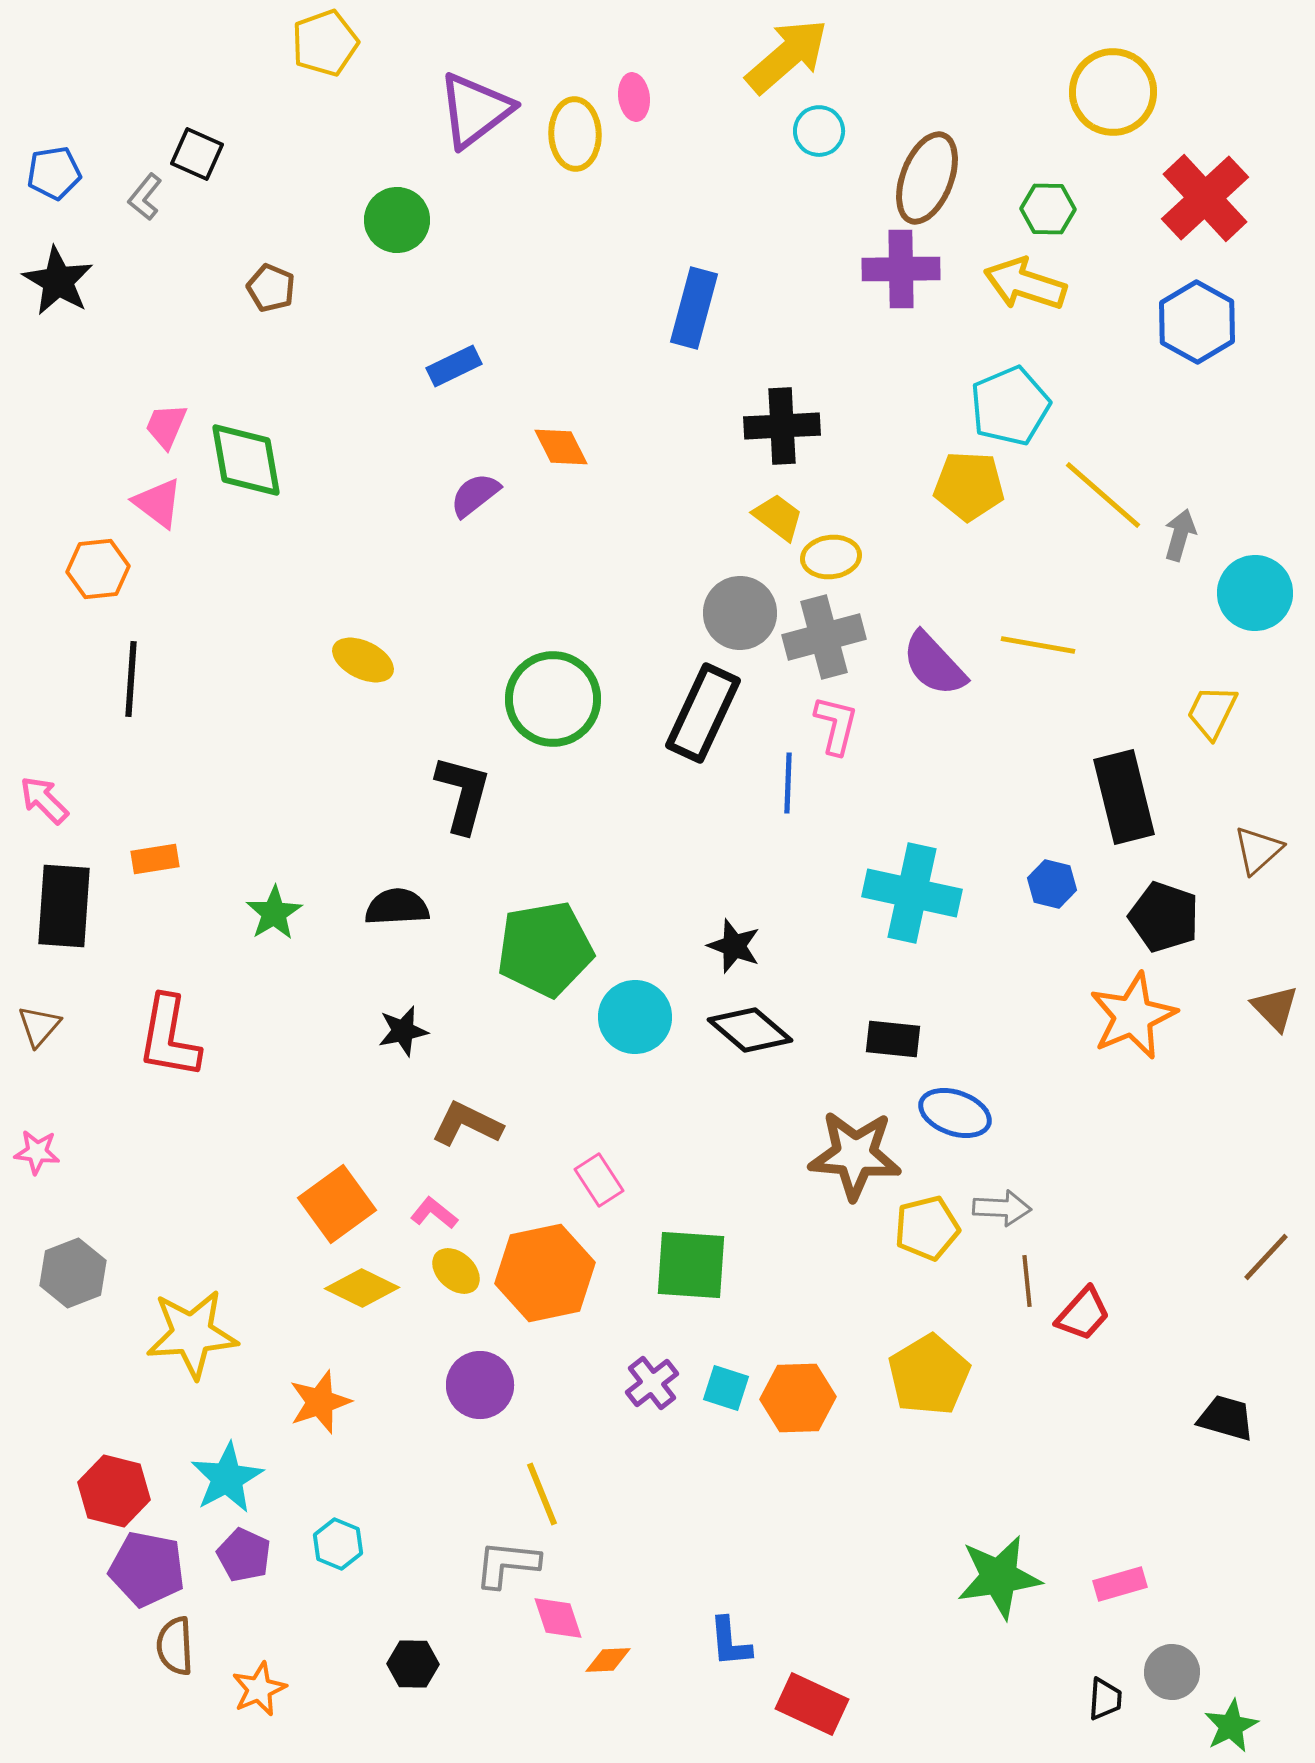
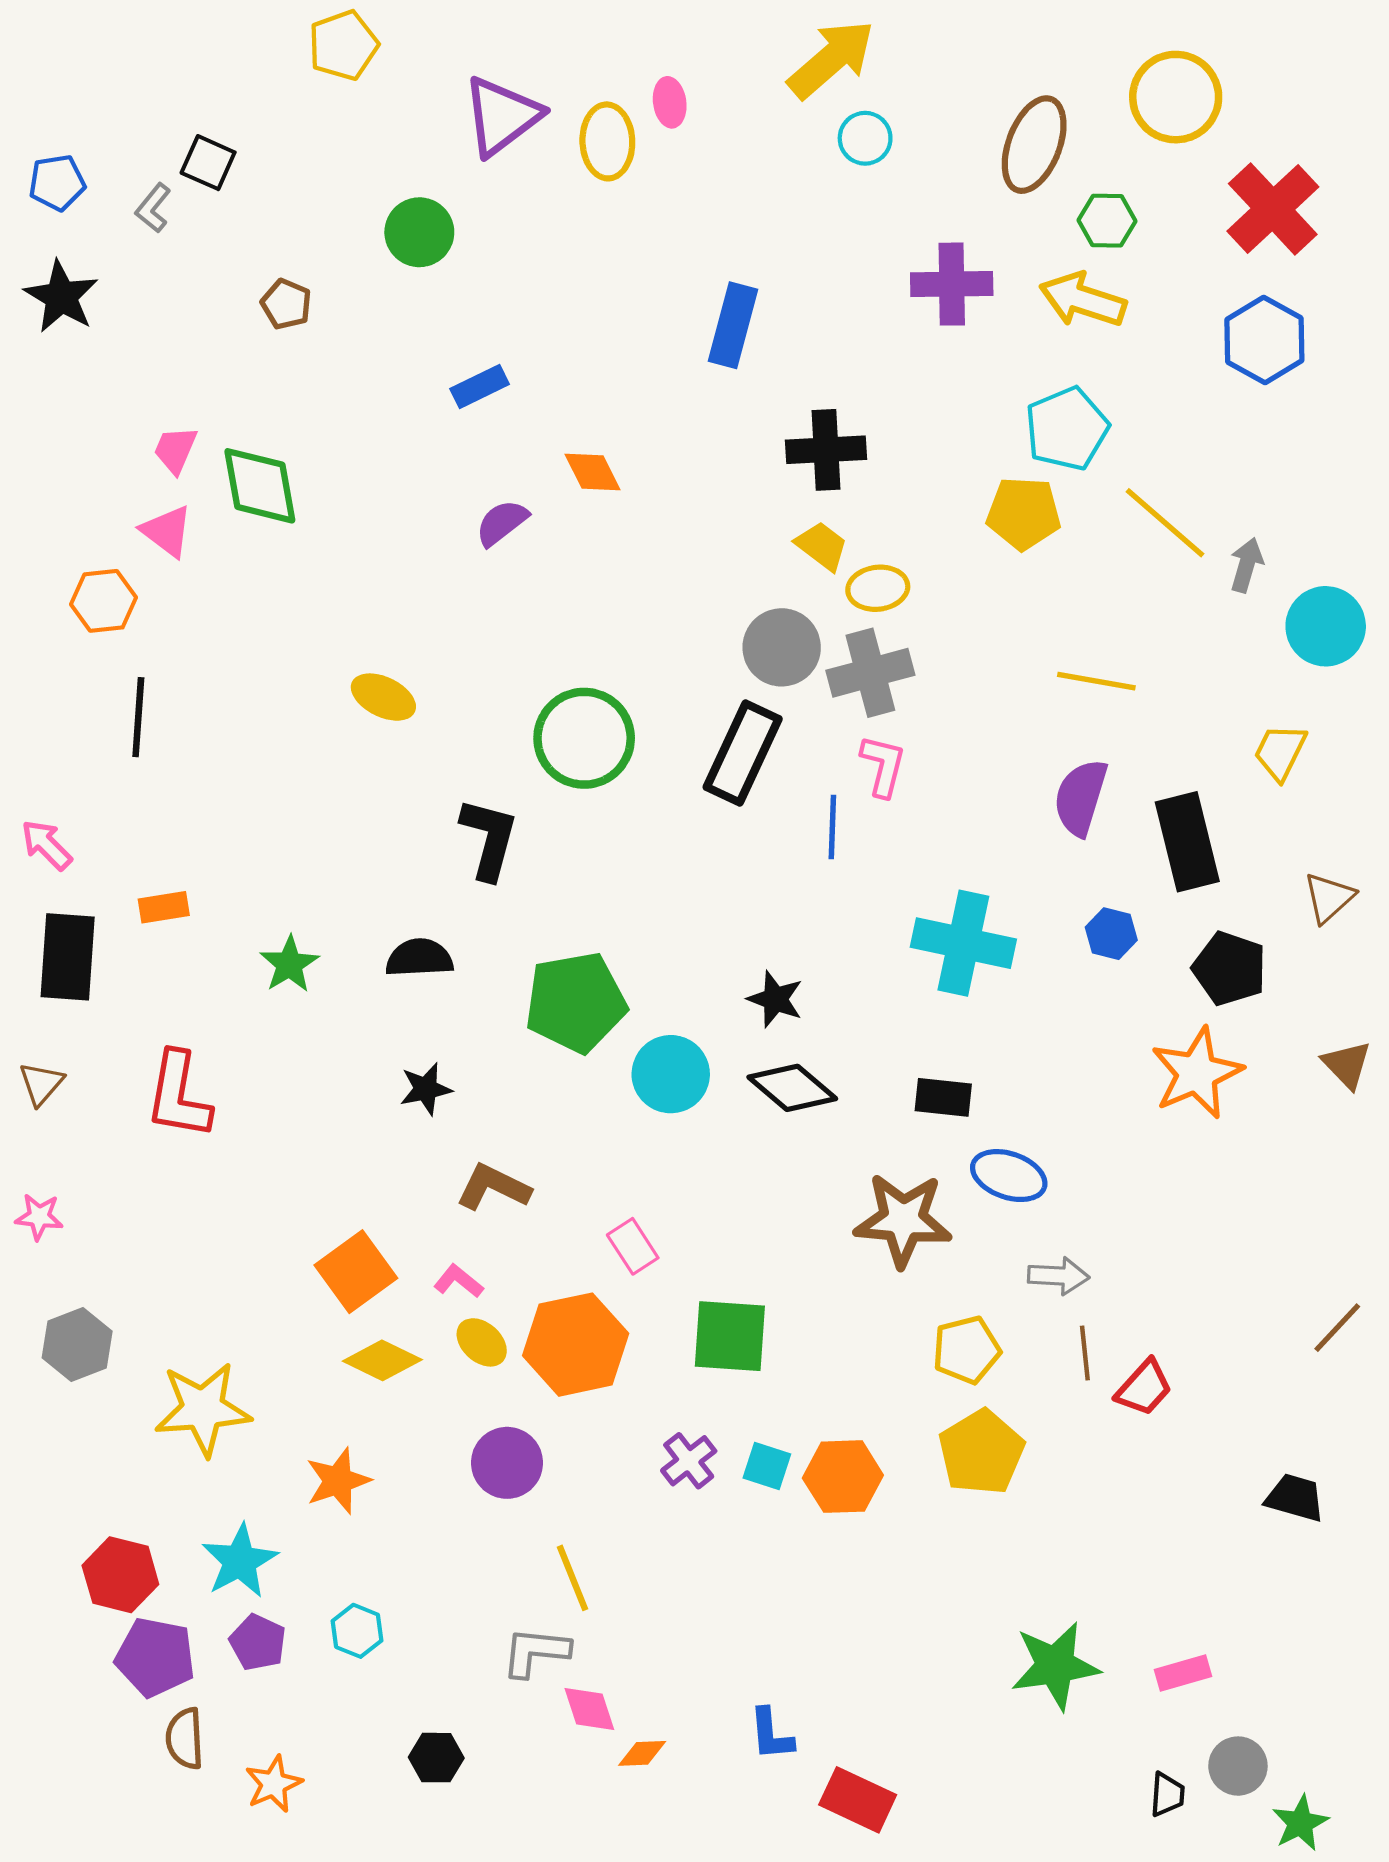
brown ellipse: (927, 178) -> (1034, 145), moved
purple semicircle: (934, 664) -> (1081, 797), moved, turned 60
yellow pentagon: (927, 1228) -> (966, 1350), moved

